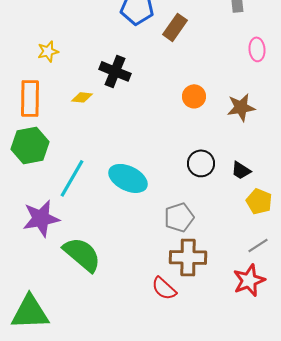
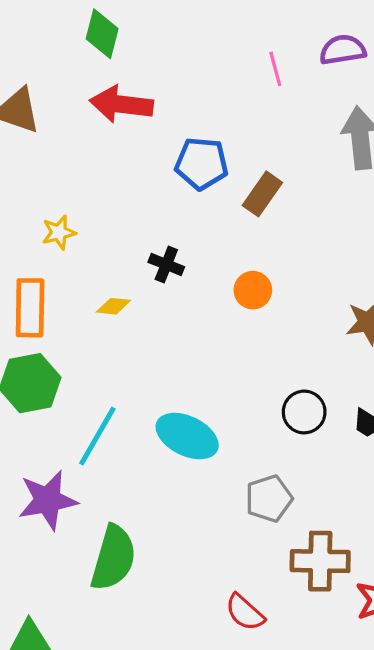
black cross: (115, 71) -> (166, 265), size x0.7
orange circle: (194, 96) -> (253, 290), moved
green semicircle: (82, 254) -> (113, 558), turned 66
brown cross: (188, 257) -> (320, 561), moved

